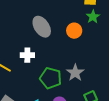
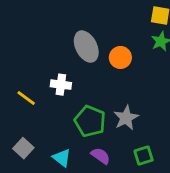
orange circle: (74, 31) -> (120, 57), moved

